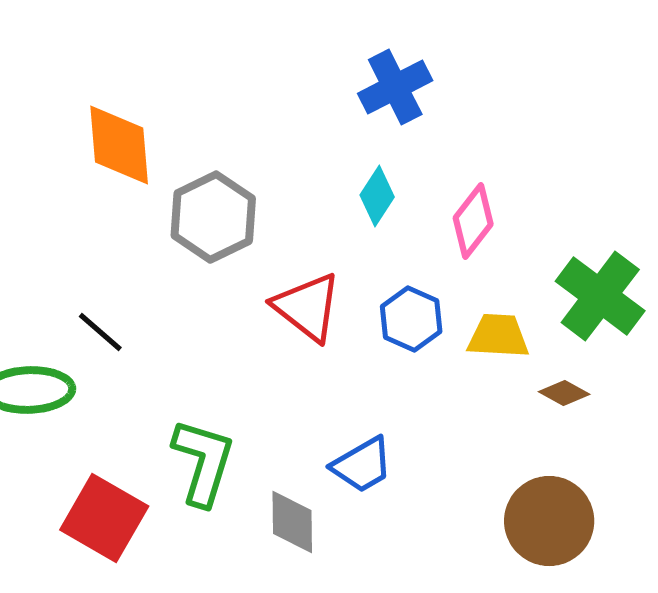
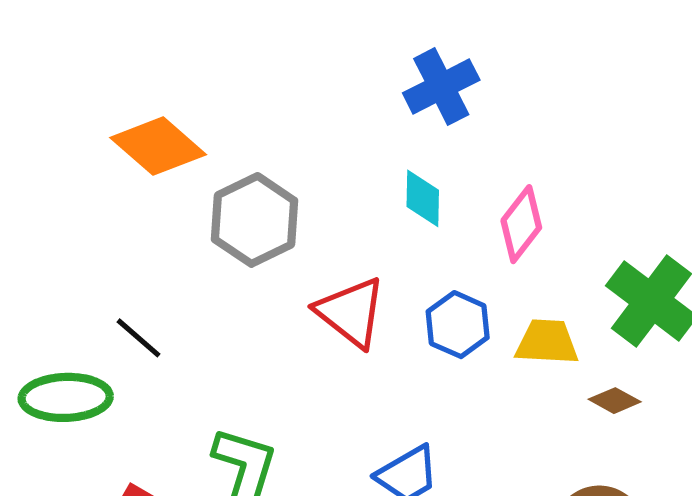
orange diamond: (119, 145) -> (158, 146), turned -44
cyan diamond: (377, 196) -> (423, 198), turned -32

